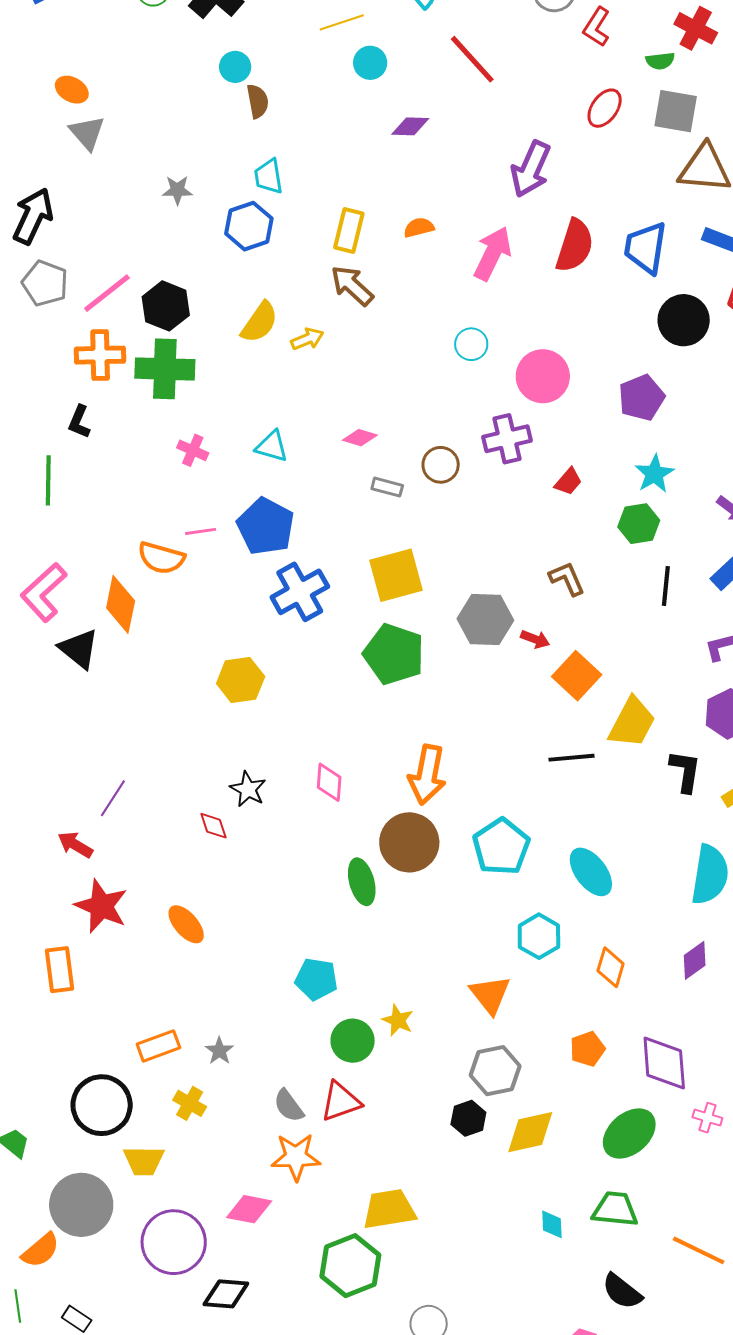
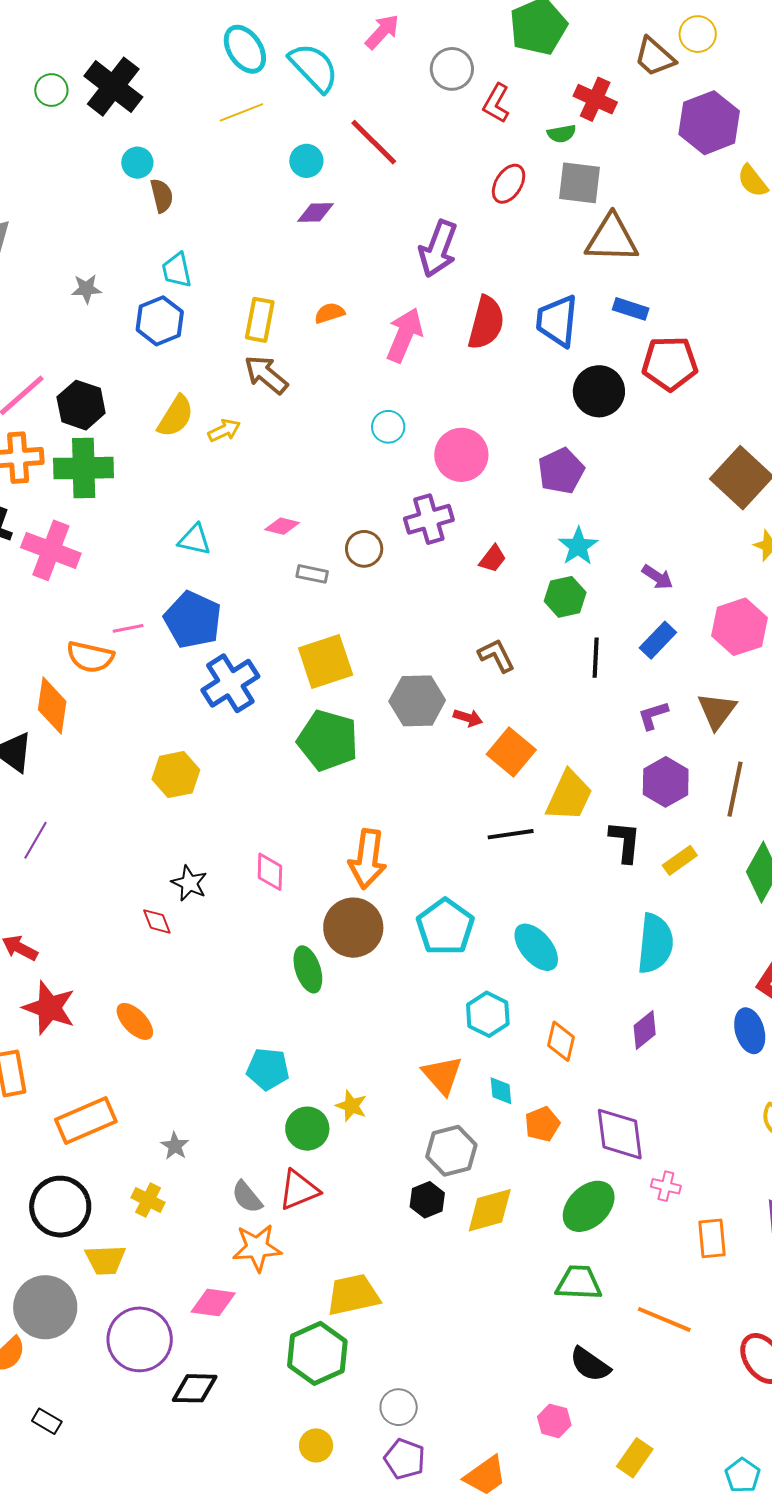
cyan circle: (370, 63) -> (306, 161), moved
pink cross: (193, 450) -> (51, 550), moved, size x1.8
purple line: (113, 798) -> (35, 840), moved
orange rectangle: (158, 1046) -> (86, 1120), moved, size x1.4
cyan diamond: (552, 1224) -> (501, 1091), moved

